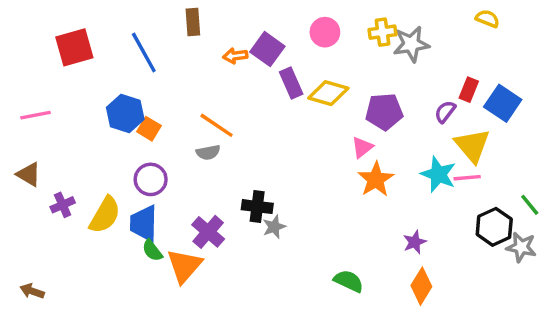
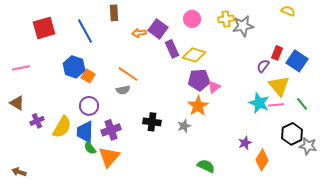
purple pentagon: (384, 112) -> (199, 80), moved
orange star: (376, 179) -> (198, 106), moved
green line: (530, 205) -> (302, 104), moved
gray star: (274, 227) -> (184, 126), moved
purple cross: (208, 232) -> (111, 130), moved, turned 30
orange diamond: (421, 286) -> (262, 160), moved

